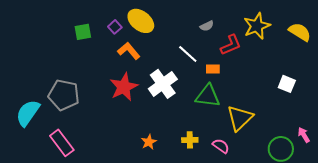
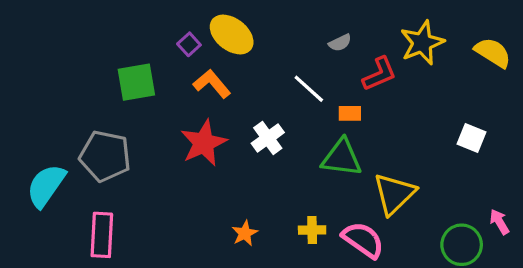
green square: (83, 32) -> (136, 82), moved, size x1.4
white cross: (163, 84) -> (268, 138), size x0.7
pink rectangle: (62, 143) -> (102, 235), turned 40
pink semicircle: (221, 146) -> (363, 240), size x1.5

